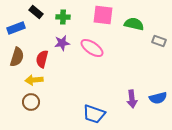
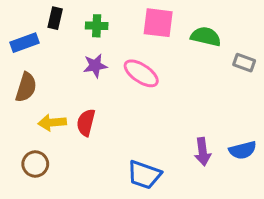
black rectangle: (36, 12) -> (55, 18), turned 64
red semicircle: (42, 59) -> (86, 123), moved
brown circle: (31, 102) -> (35, 164), moved

